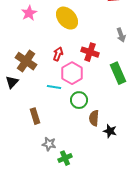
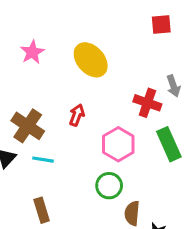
red cross: (90, 52) -> (147, 103), moved
pink hexagon: (72, 73) -> (118, 144), moved
cyan line: (54, 87) -> (43, 160), moved

